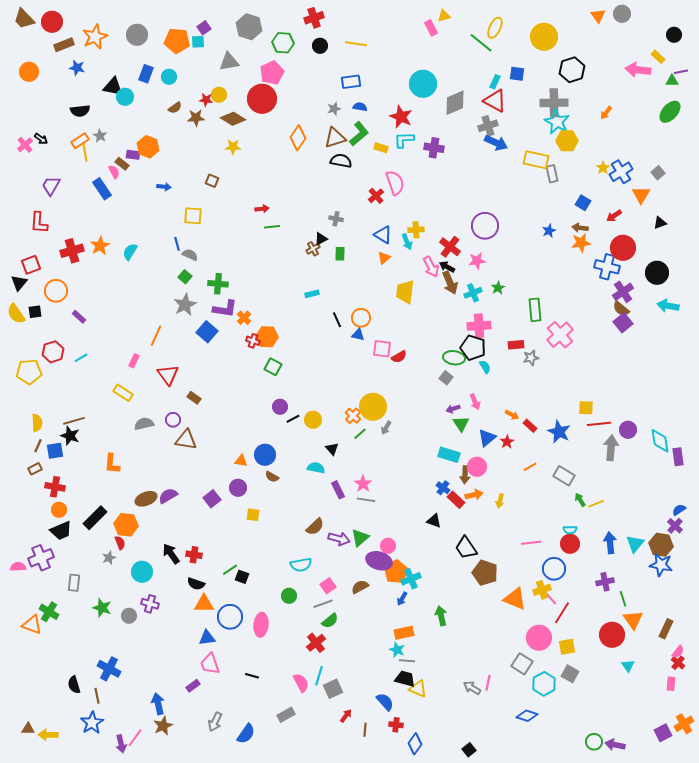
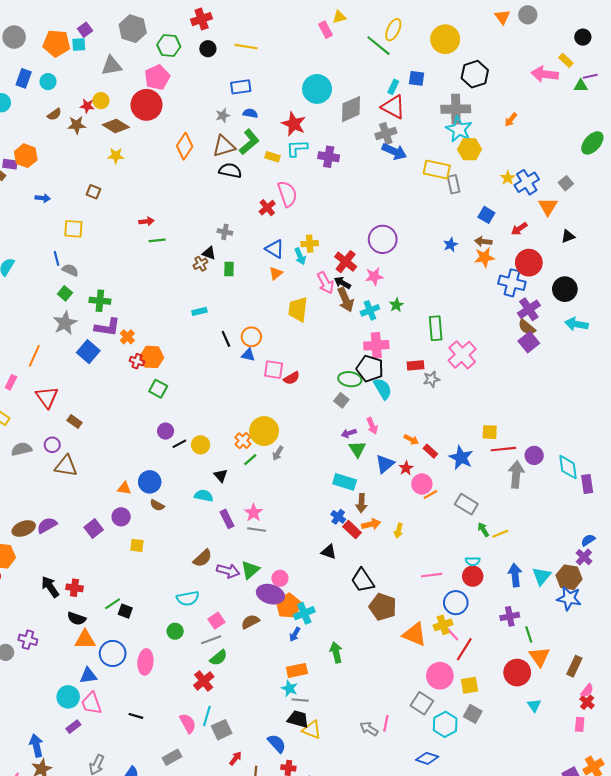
green ellipse: (670, 112) -> (592, 143), moved
black triangle: (321, 239) -> (209, 253), turned 48
cyan semicircle: (485, 367) -> (383, 389), size x1.5
pink circle: (477, 467) -> (422, 484), moved
cyan circle: (142, 572) -> (68, 697), moved

